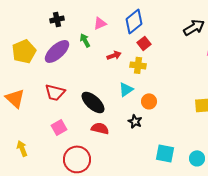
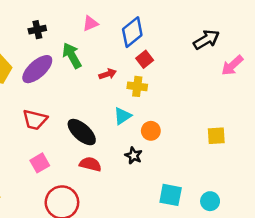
pink triangle: (100, 23) -> (90, 23), moved
green arrow: (85, 40) -> (72, 56), size x1.5

